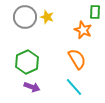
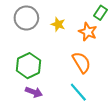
green rectangle: (95, 12) -> (100, 13), turned 32
yellow star: (47, 17) -> (58, 24), moved

